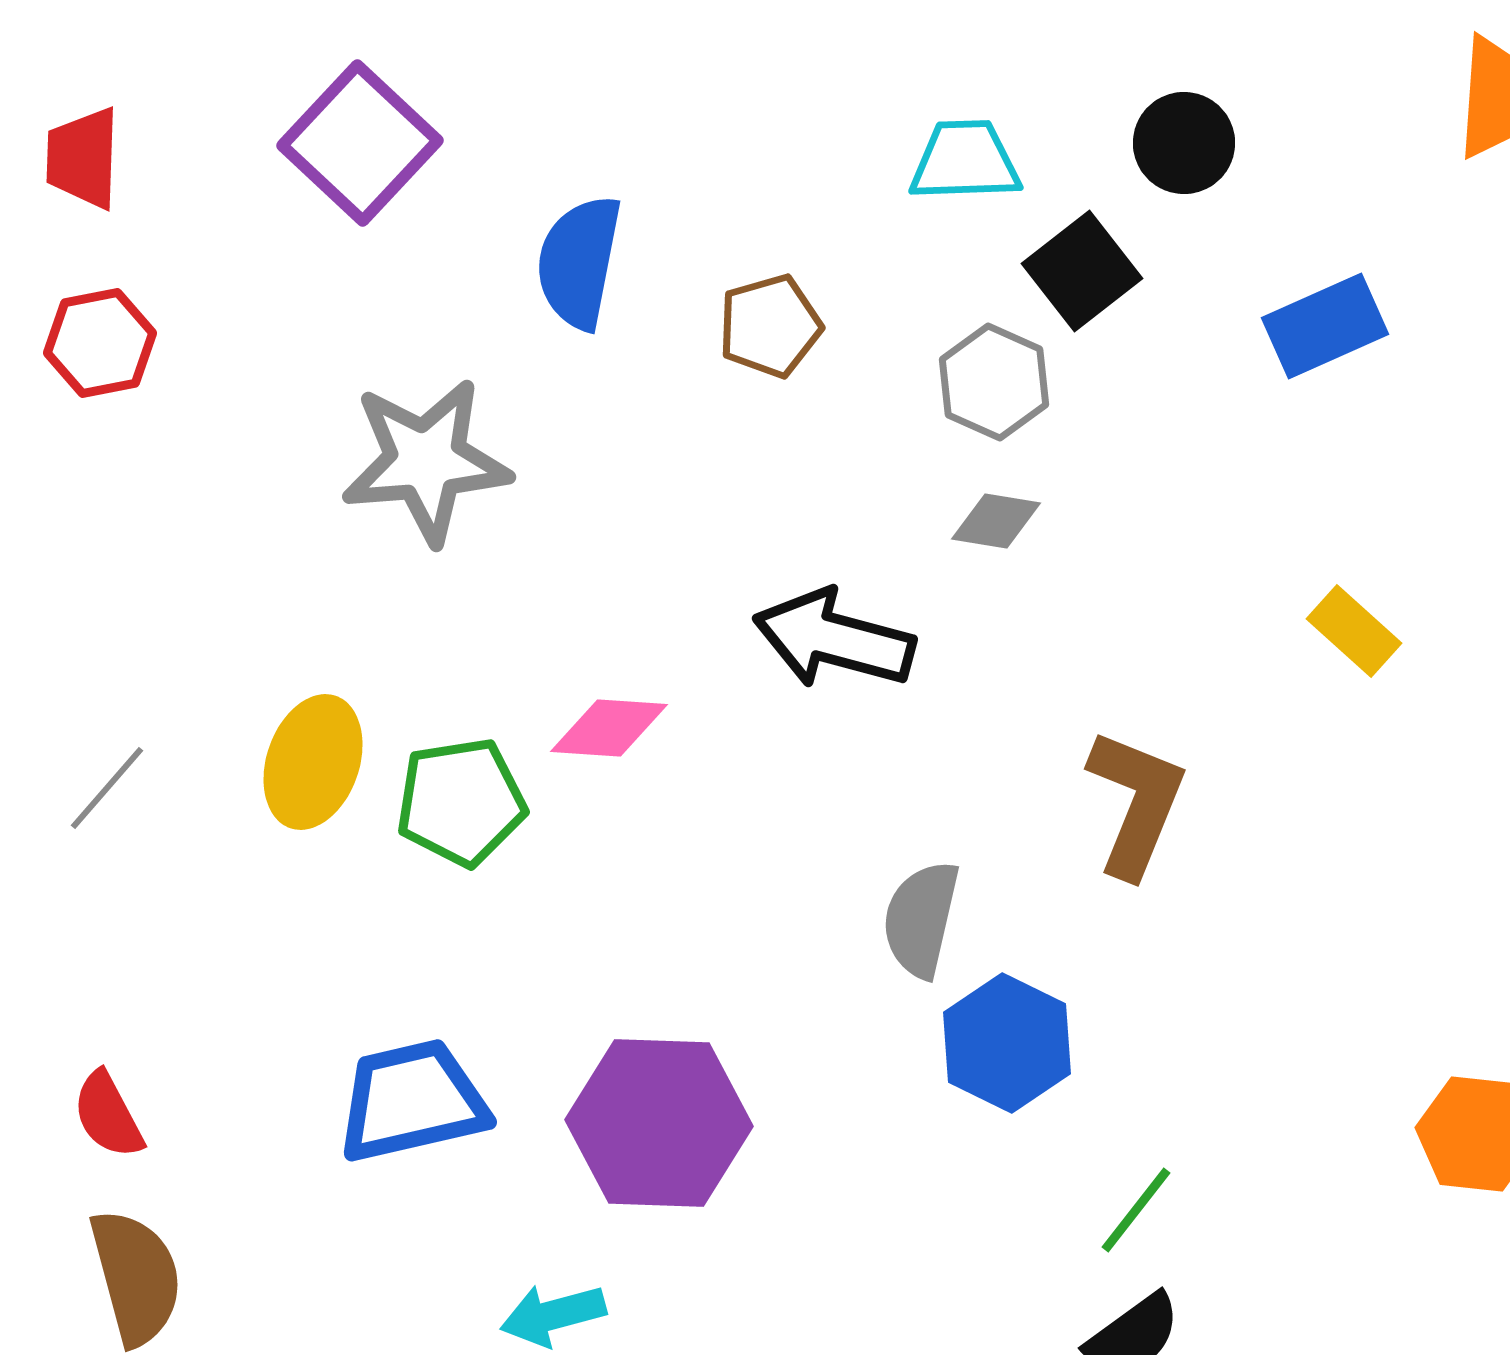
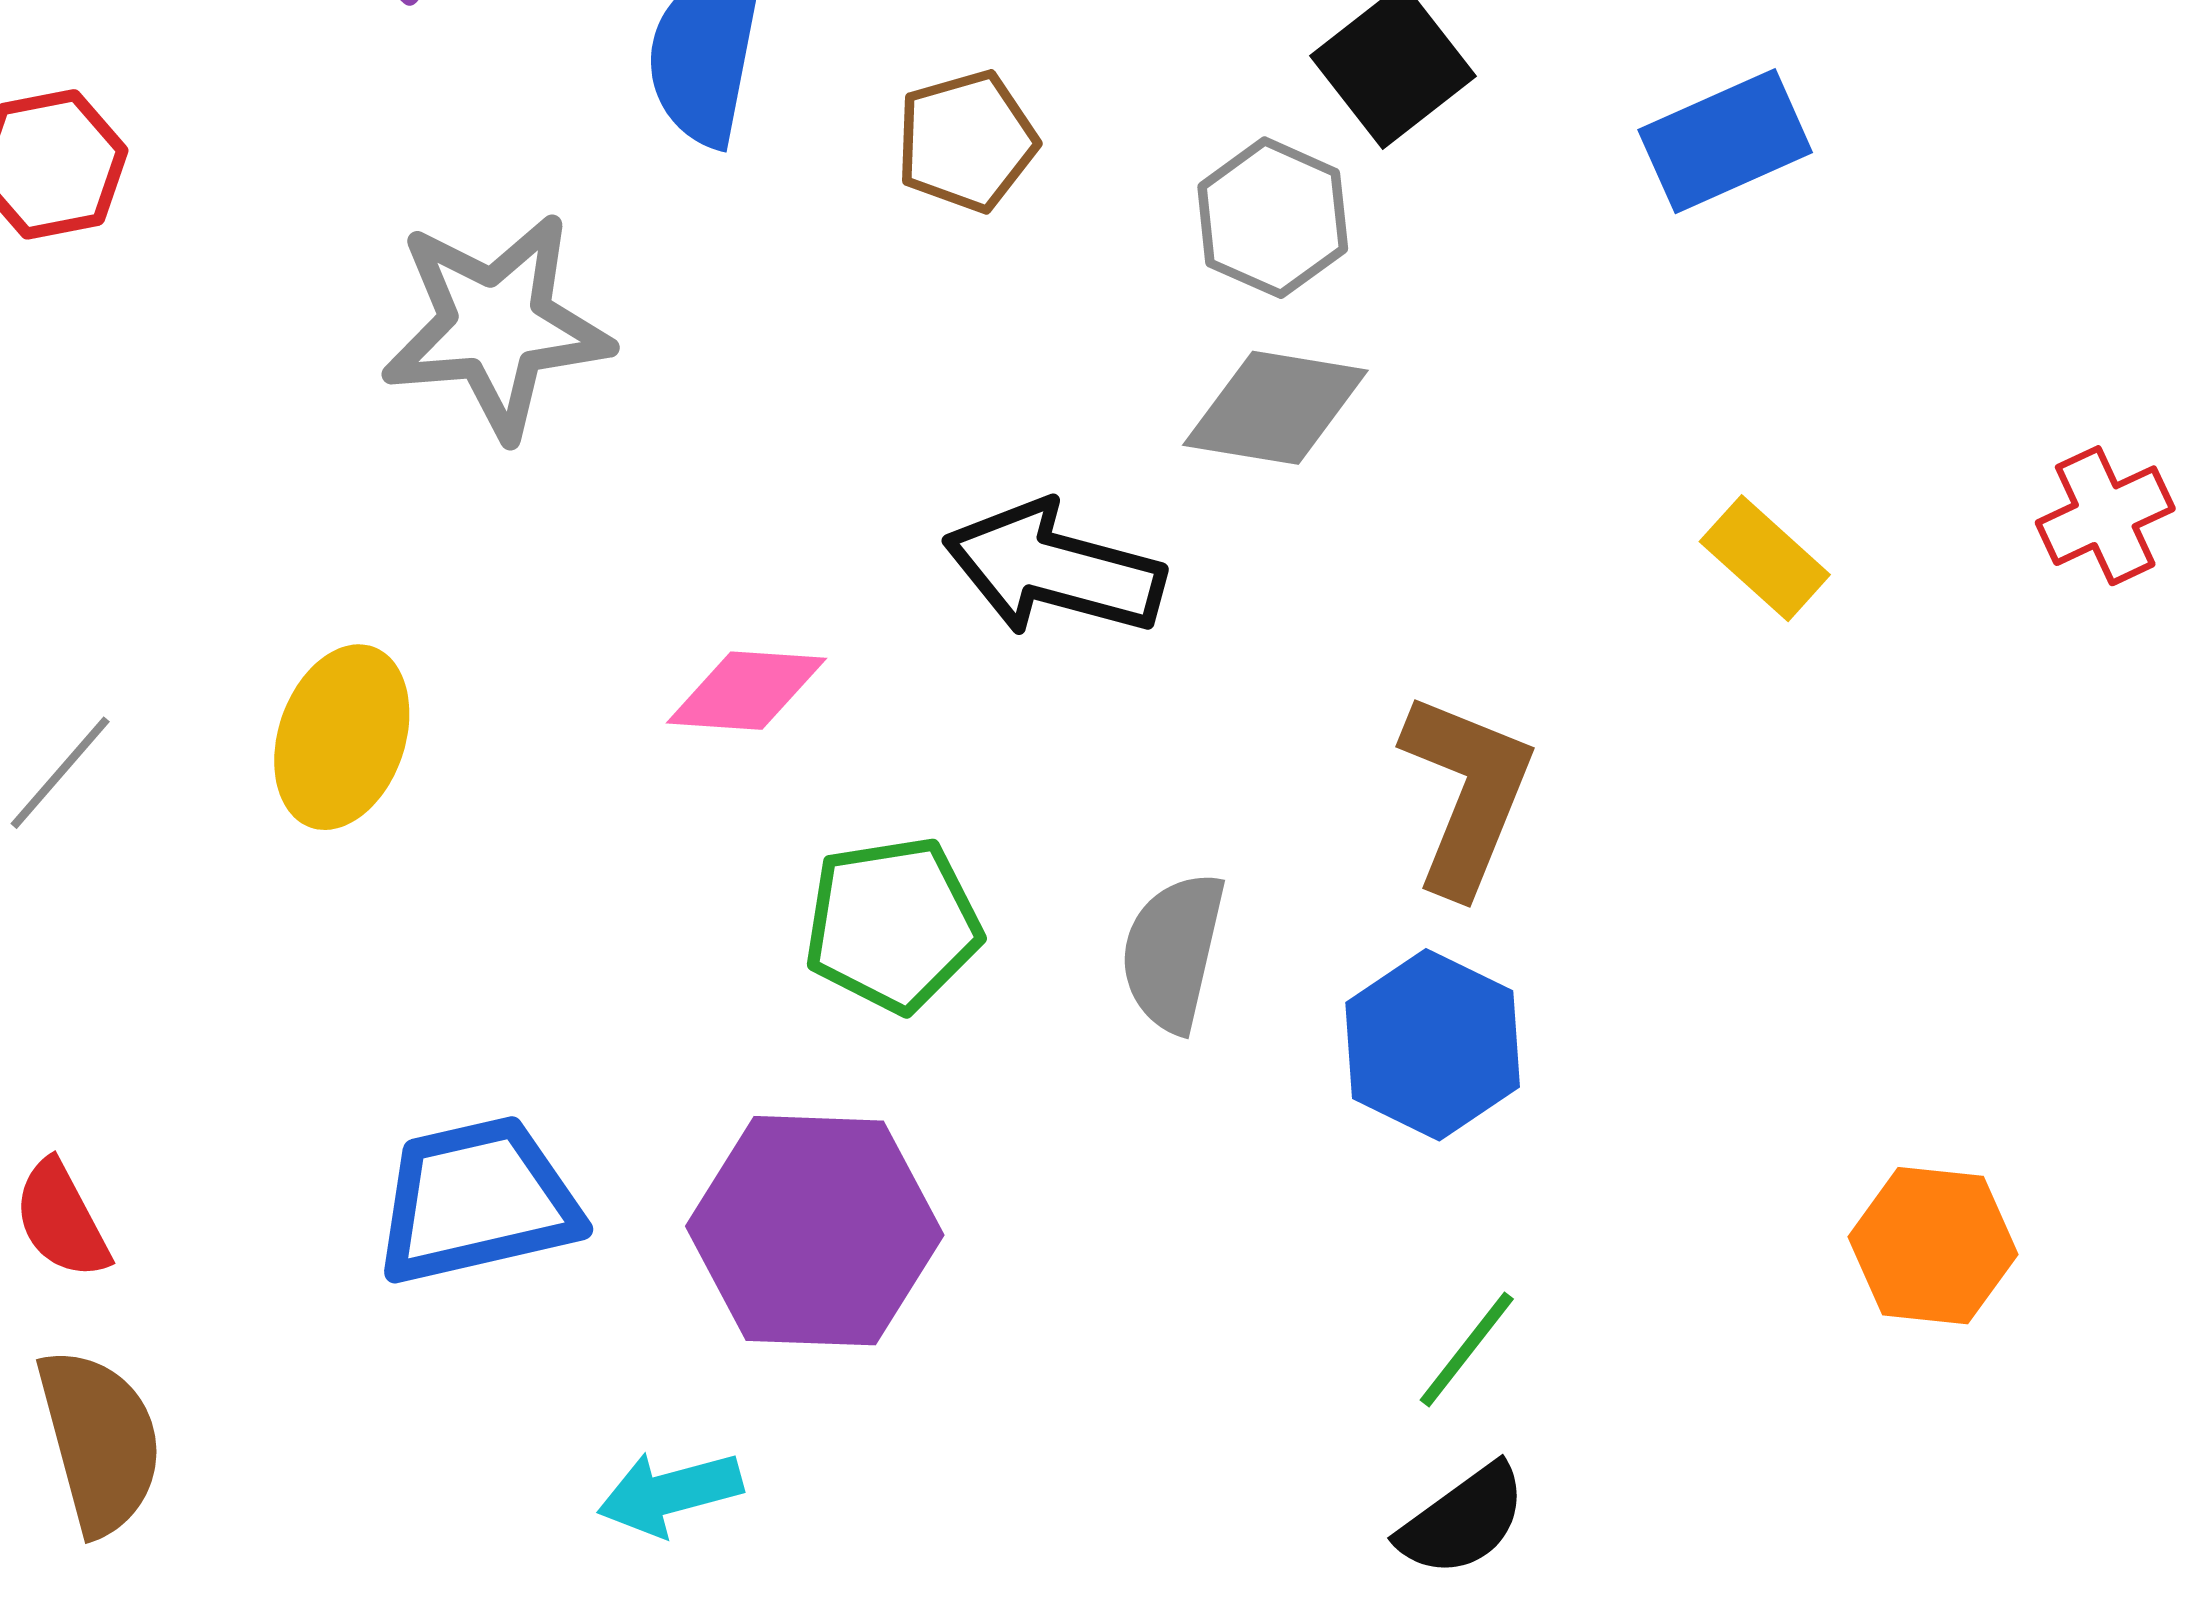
gray diamond: (996, 521) -> (1275, 408), size x1.5
green pentagon: (461, 802) -> (893, 924), moved
blue hexagon: (1007, 1043) -> (1433, 1045), moved

